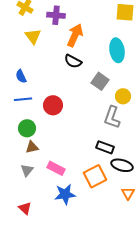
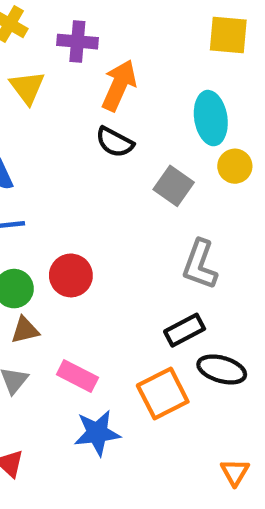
yellow circle: (123, 96) -> (235, 166), moved
red circle: (53, 105) -> (71, 275), moved
black rectangle: (105, 147) -> (185, 330), turned -48
orange triangle: (128, 193) -> (235, 472), moved

